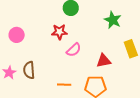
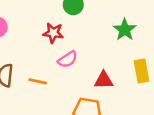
orange line: (64, 85) -> (38, 81), moved

